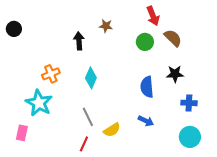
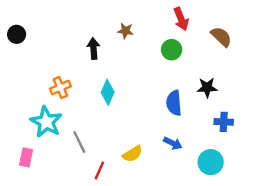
brown semicircle: (173, 38) -> (221, 37), moved
gray line: (88, 117) -> (79, 142), moved
cyan circle: (190, 137) -> (211, 162), moved

